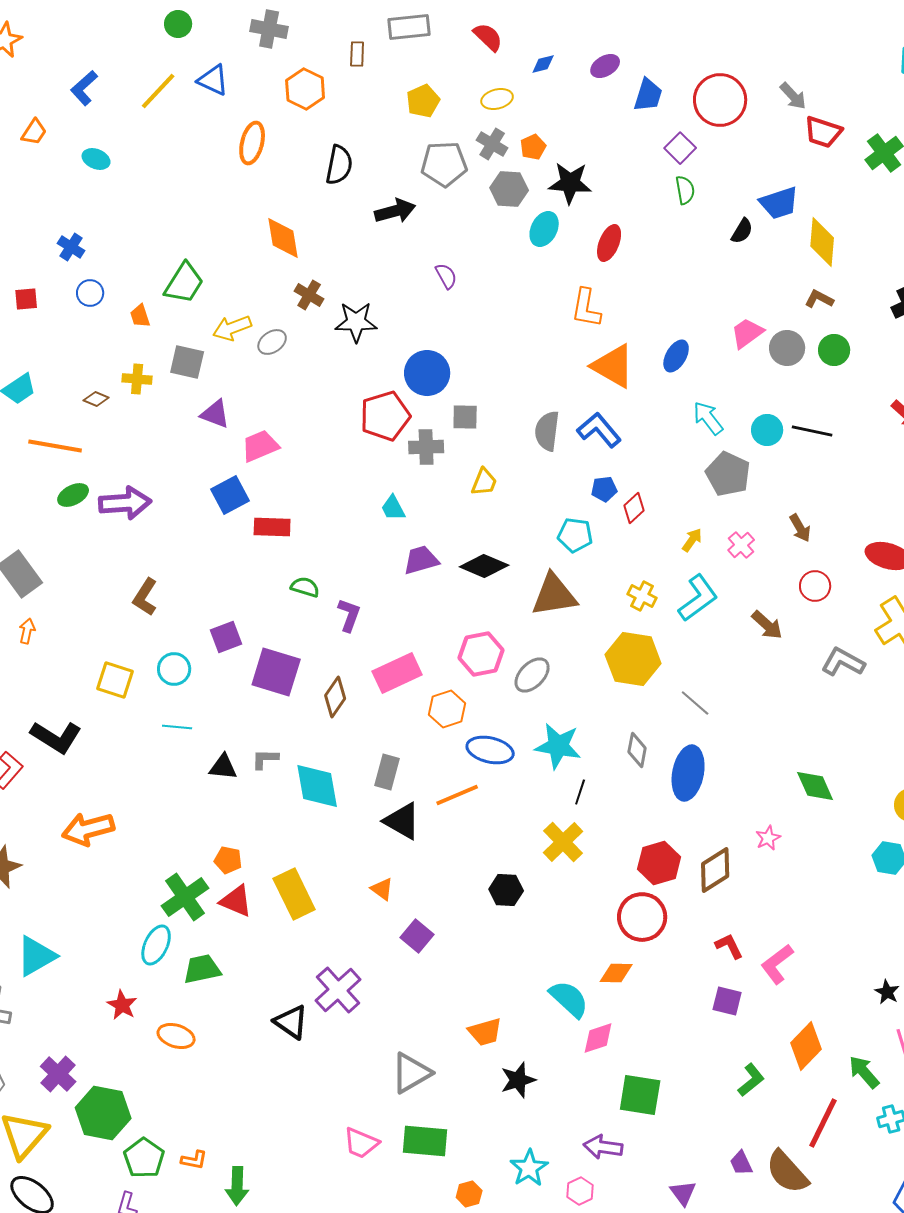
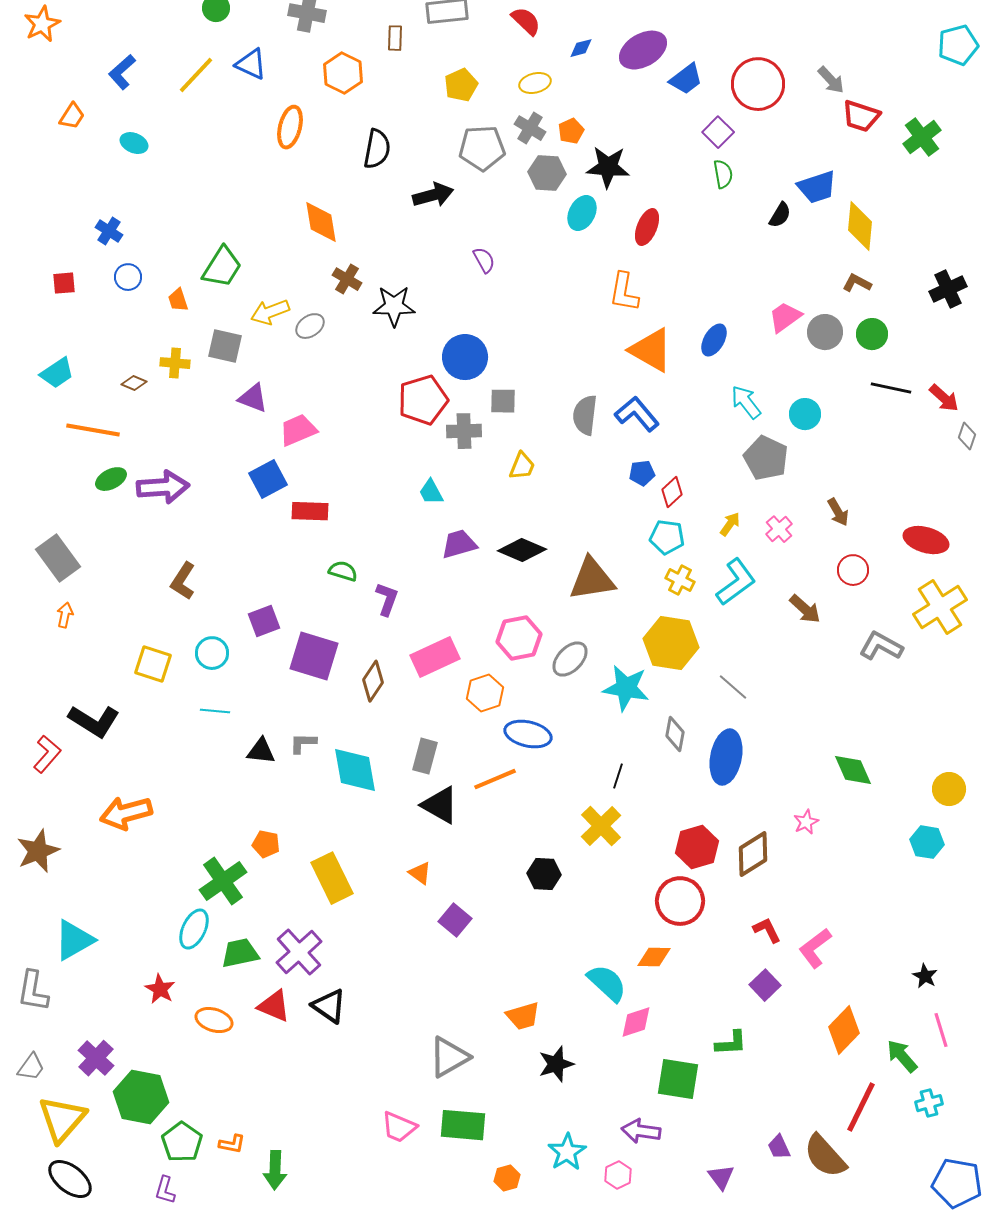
purple ellipse: (605, 66) -> (643, 50), size x1.6
blue trapezoid: (648, 95) -> (686, 79), turned 36
black line: (812, 431) -> (891, 388), moved
cyan pentagon: (575, 535) -> (667, 537), moved
cyan star: (558, 746) -> (626, 688), moved
red triangle: (236, 901) -> (274, 1006), moved
purple cross: (338, 990) -> (299, 952), moved
purple square: (727, 1001) -> (765, 985), turned 32
green L-shape: (751, 1080) -> (731, 1043), moved, turned 36

